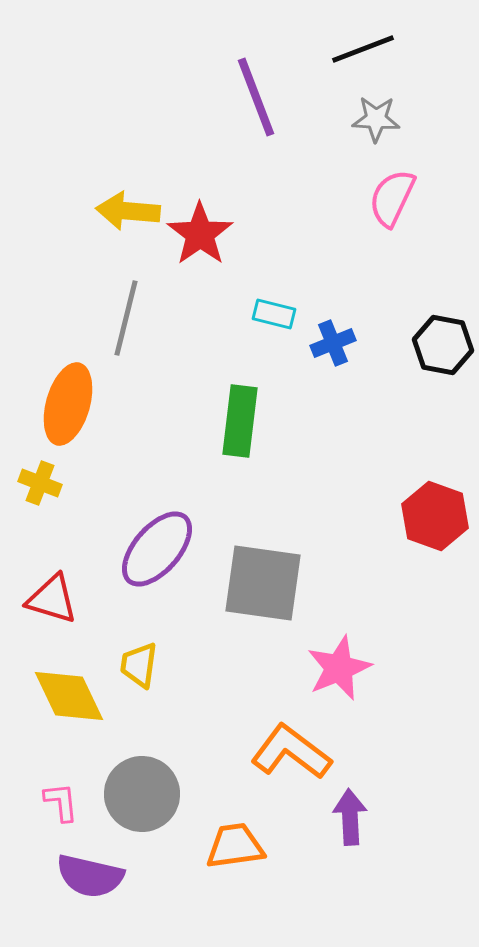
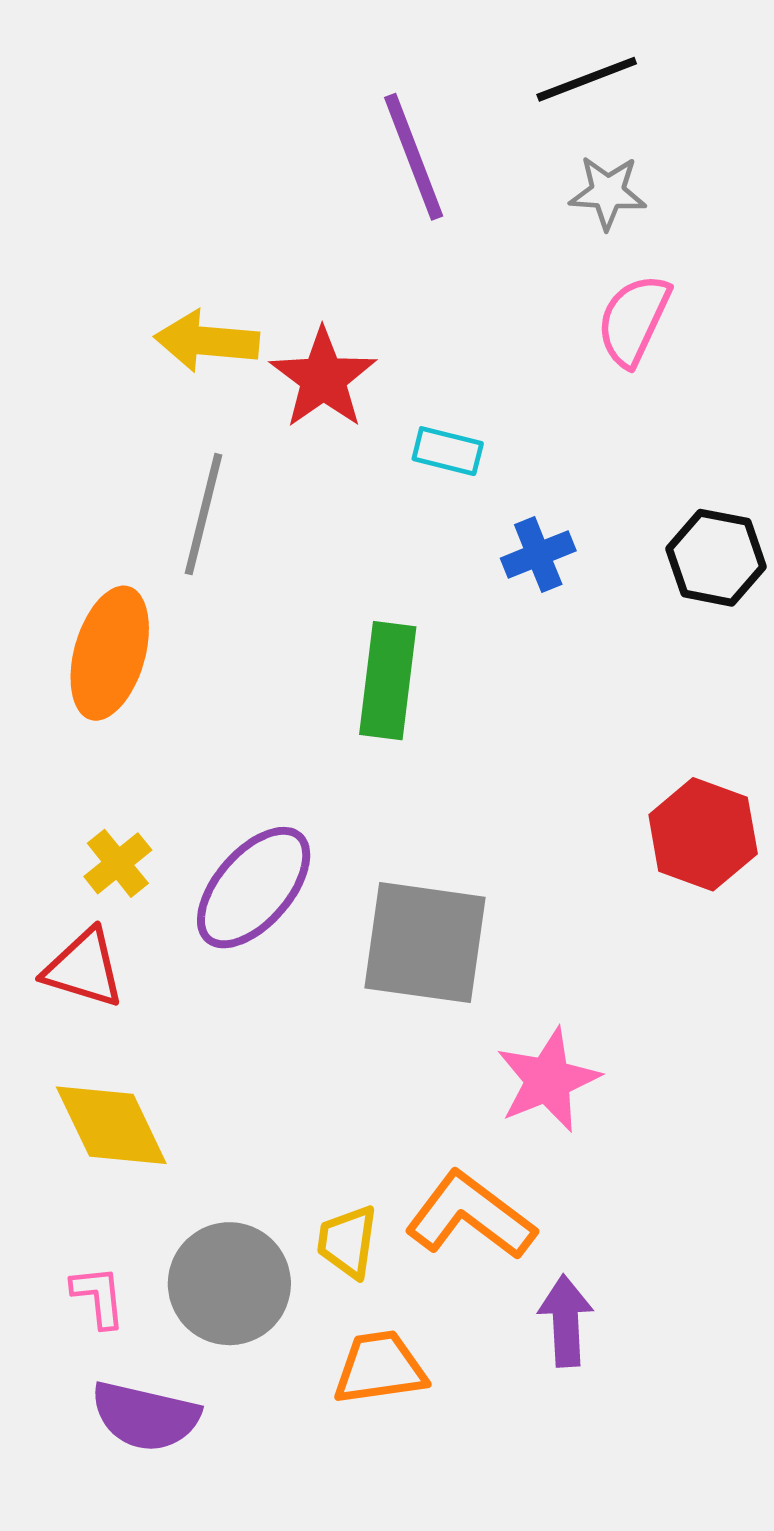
cyan rectangle: (274, 314) -> (448, 451), moved
yellow cross: (40, 483) -> (118, 863), moved, turned 30
yellow trapezoid: (139, 665) -> (347, 1242), moved

